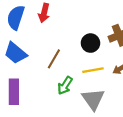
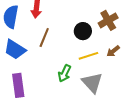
brown line: (54, 59) -> (44, 38), moved

